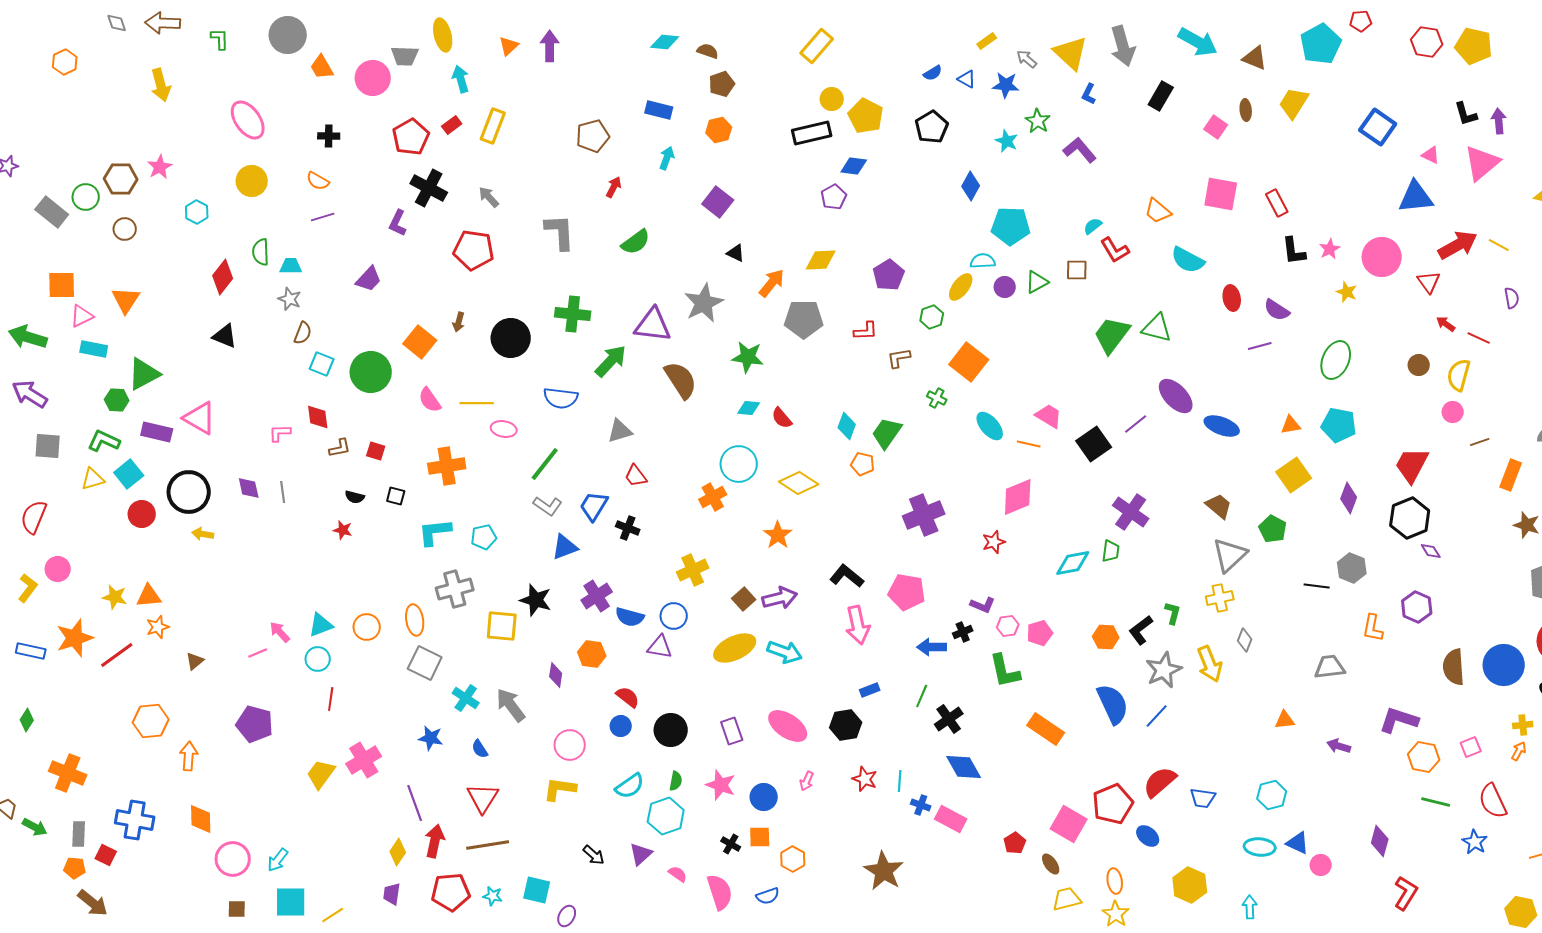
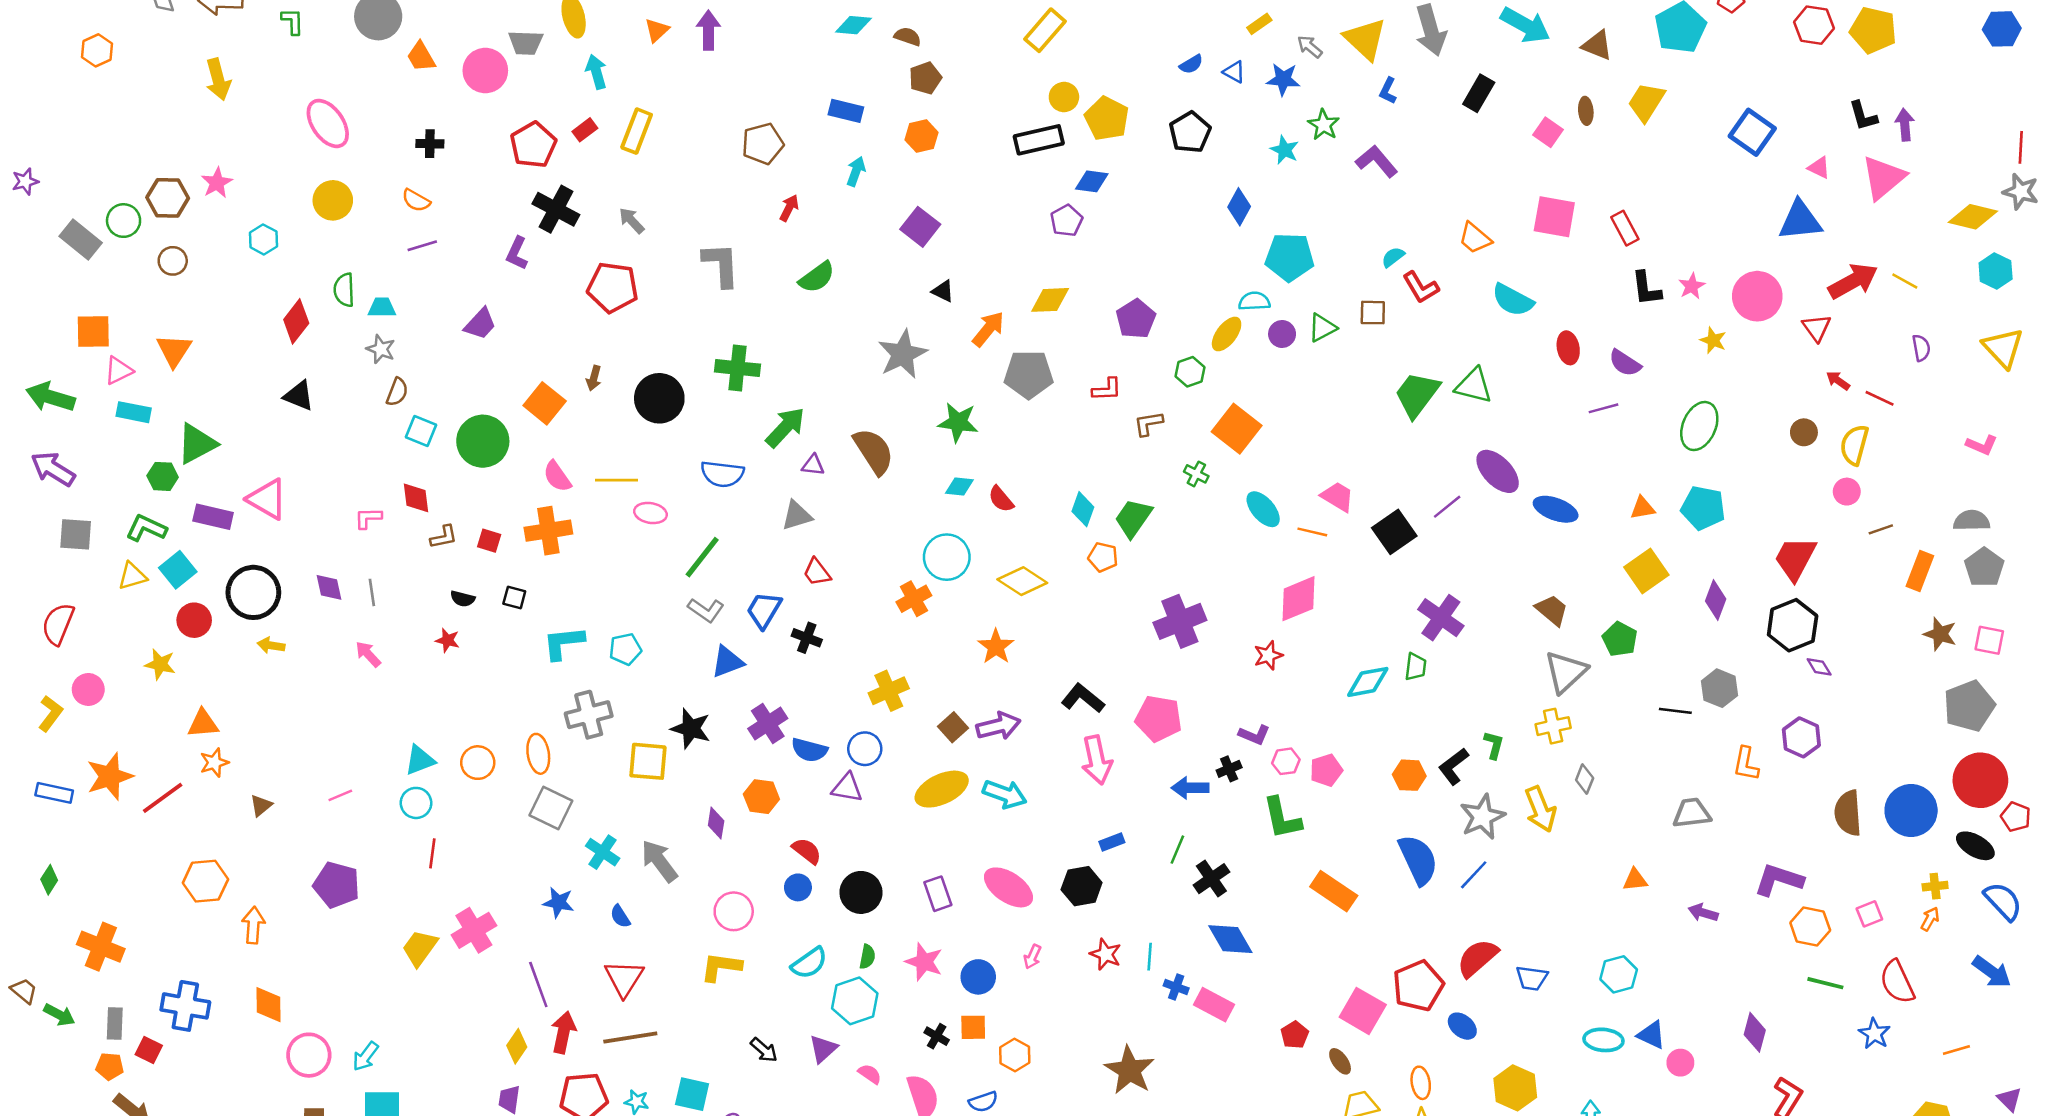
purple triangle: (653, 325) -> (813, 465), moved, size x0.5
orange cross: (447, 466) -> (548, 531), moved
yellow star: (115, 597) -> (160, 664), moved
pink arrow: (280, 632) -> (368, 654), moved

